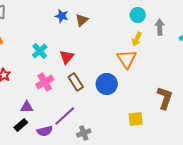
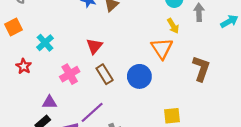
yellow arrow: (137, 39) -> (173, 26), turned -56
cyan cross: (40, 51) -> (45, 43), moved
brown L-shape: (165, 98) -> (201, 69), moved

